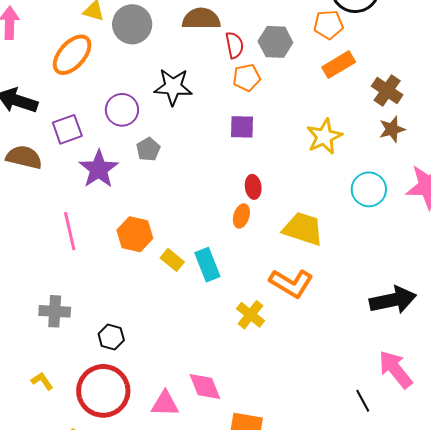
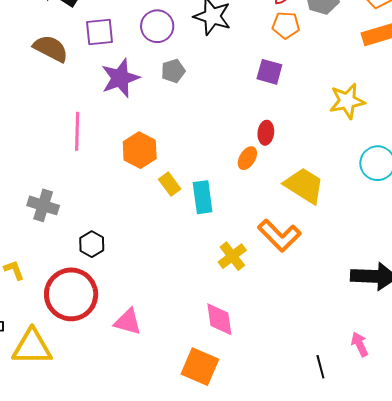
pink arrow: (395, 369) -> (360, 344), size x0.6
pink diamond: (205, 386) -> (219, 319), moved

